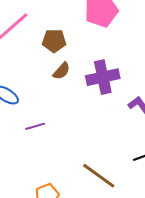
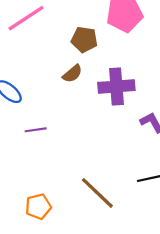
brown pentagon: (54, 41) -> (84, 40), moved

